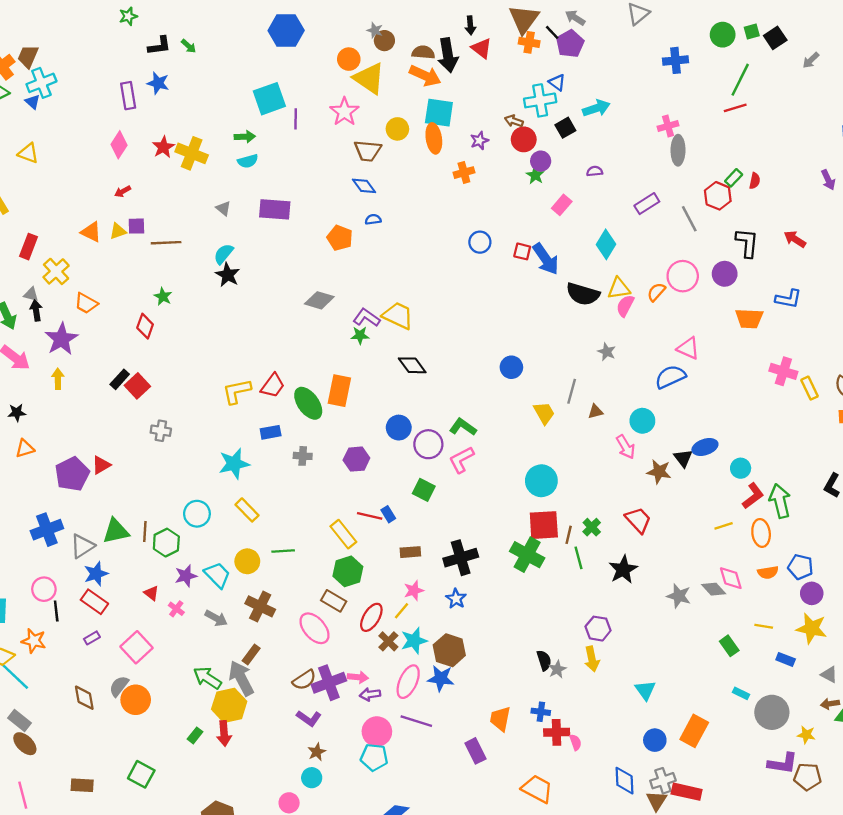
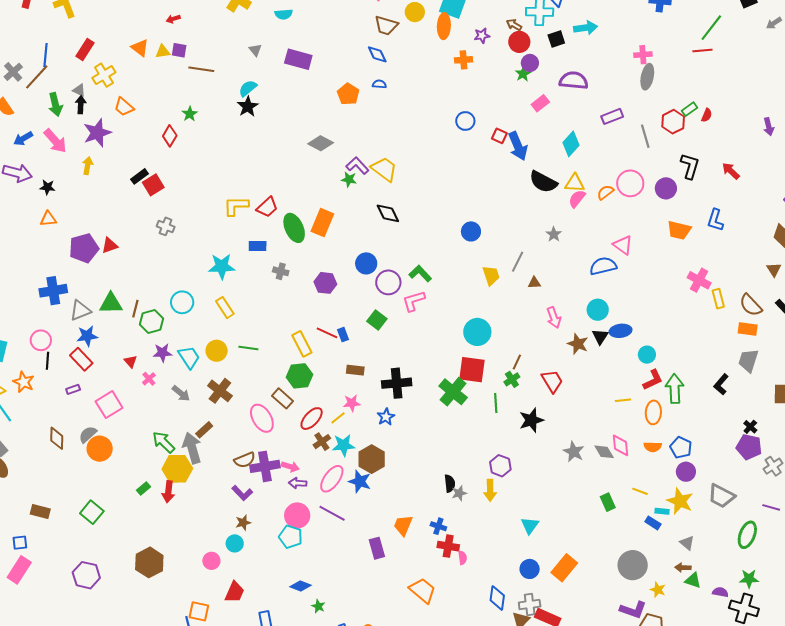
purple semicircle: (595, 171) -> (574, 80), size x2.0
blue L-shape: (788, 299) -> (715, 220), turned 85
cyan circle: (642, 421) -> (598, 310), moved
brown line: (569, 535) -> (517, 362), moved
cyan rectangle: (741, 693) -> (662, 511), moved, turned -32

